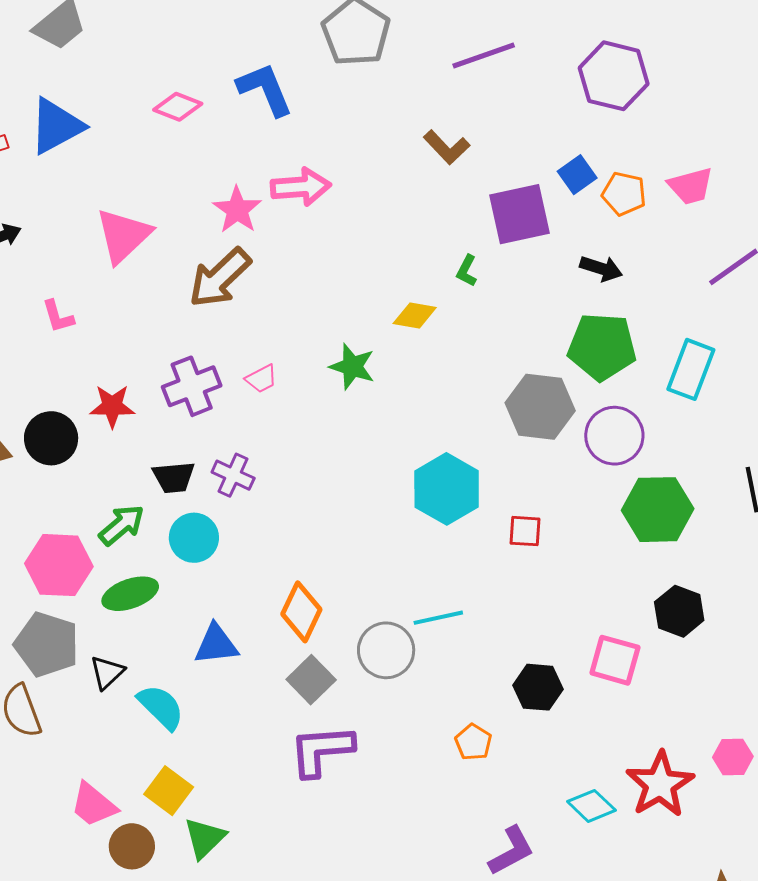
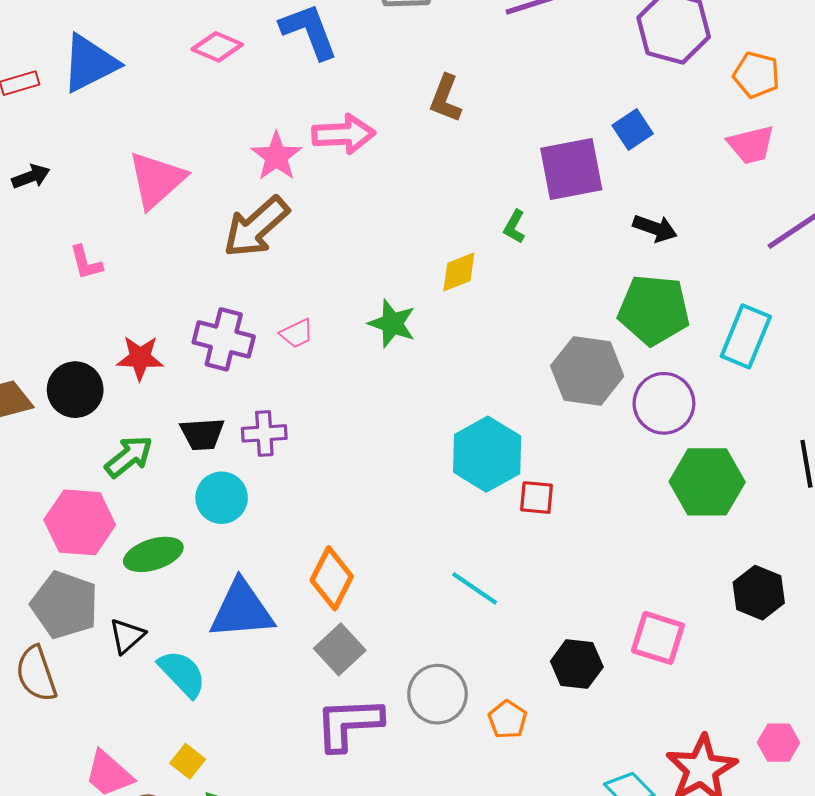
brown L-shape: (447, 147) -> (446, 98), moved, turned 63
orange pentagon: (624, 194) -> (756, 75), moved
yellow diamond: (415, 316) -> (459, 272), turned -33
purple cross: (192, 386) -> (224, 339), turned 34
purple cross: (233, 475) -> (264, 433), turned -30
green arrow: (122, 525) -> (129, 457), moved
red square: (525, 531) -> (537, 498), moved
black hexagon: (679, 611) -> (759, 593), moved
cyan line: (438, 618) -> (475, 588), turned 45
blue triangle: (216, 644) -> (242, 610), size x1.4
gray circle: (386, 650) -> (438, 694), moved
yellow square: (169, 791) -> (188, 761), size x0.7

